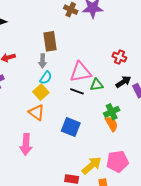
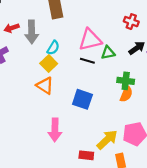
gray arrow: (43, 61) -> (32, 32), moved, size x1.5
green cross: (112, 112) -> (126, 81), turned 35
orange semicircle: (112, 124) -> (126, 94), turned 56
pink arrow: (26, 144) -> (55, 130), moved

